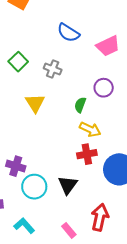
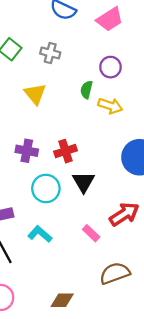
yellow arrow: (90, 129) -> (110, 106), moved
red cross: (87, 154) -> (65, 151), moved
purple cross: (16, 166) -> (27, 151), moved
red arrow: (100, 217) -> (124, 214), turned 52

